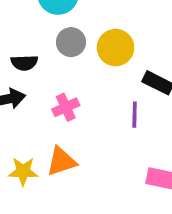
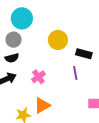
gray circle: (71, 42) -> (14, 40), moved

